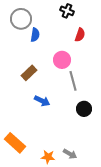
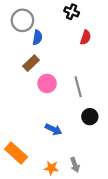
pink circle: (62, 60) -> (47, 83), moved
brown rectangle: (29, 73) -> (31, 63), moved
blue arrow: (42, 101) -> (53, 129), moved
gray arrow: (70, 154) -> (75, 165), turned 40

